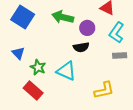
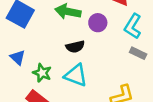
black semicircle: (81, 47) -> (75, 47), moved
gray rectangle: (120, 55) -> (138, 53), turned 32

